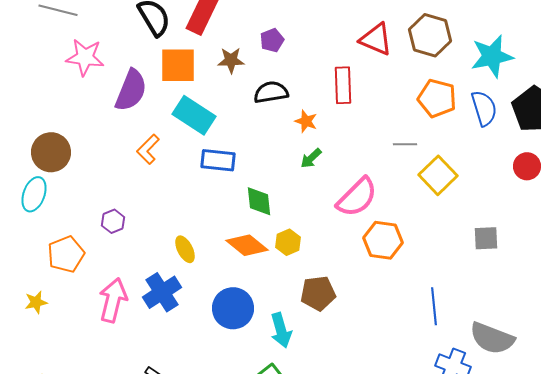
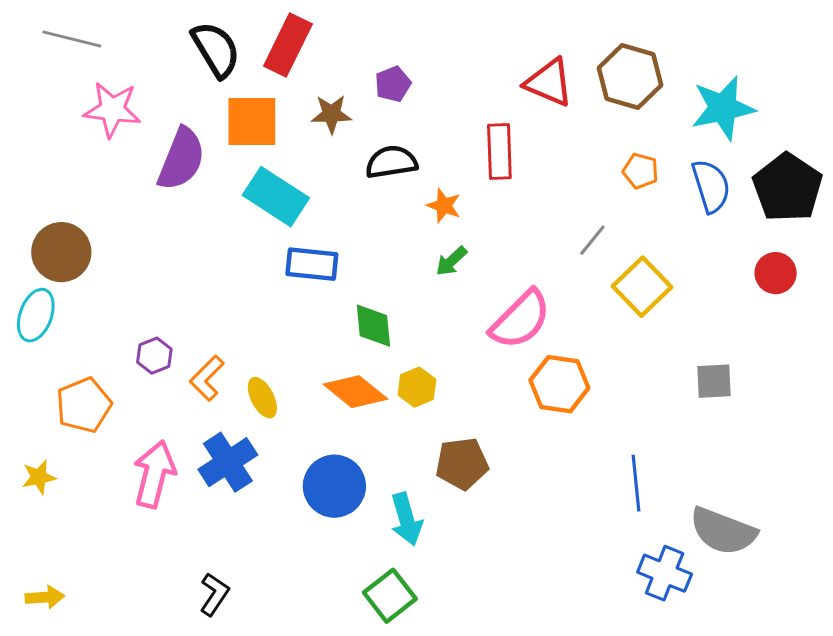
orange pentagon: (437, 98) -> (640, 171), size x0.6
gray line: (405, 144) -> (592, 240), turned -50
orange L-shape: (148, 149) -> (207, 378), moved

